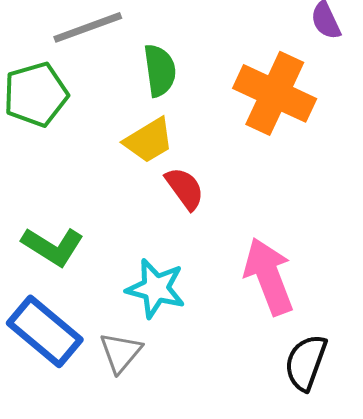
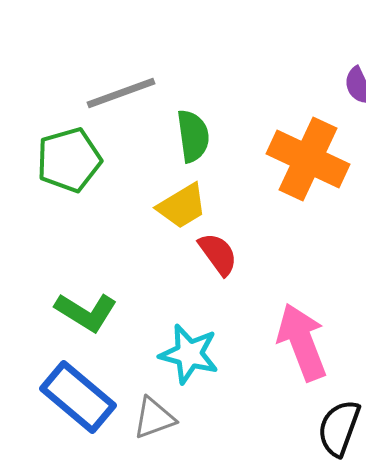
gray triangle: (121, 352) -> (154, 418), turned 30

